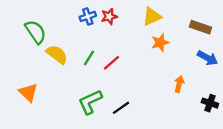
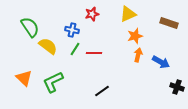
blue cross: (88, 16) -> (72, 30), moved, turned 32
blue arrow: (208, 58) -> (161, 62), moved
red line: (112, 63) -> (94, 53), turned 42
orange arrow: (179, 84) -> (138, 55), moved
green L-shape: (90, 102) -> (53, 82), moved

